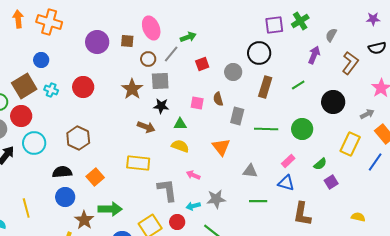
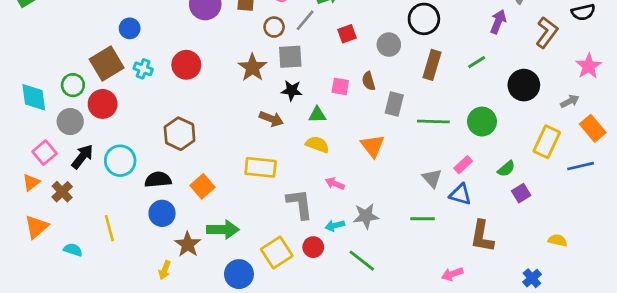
cyan circle: (34, 143) -> (120, 161), moved
blue line: (375, 162) -> (581, 166), turned 42
gray triangle: (250, 171) -> (432, 178), moved, turned 42

